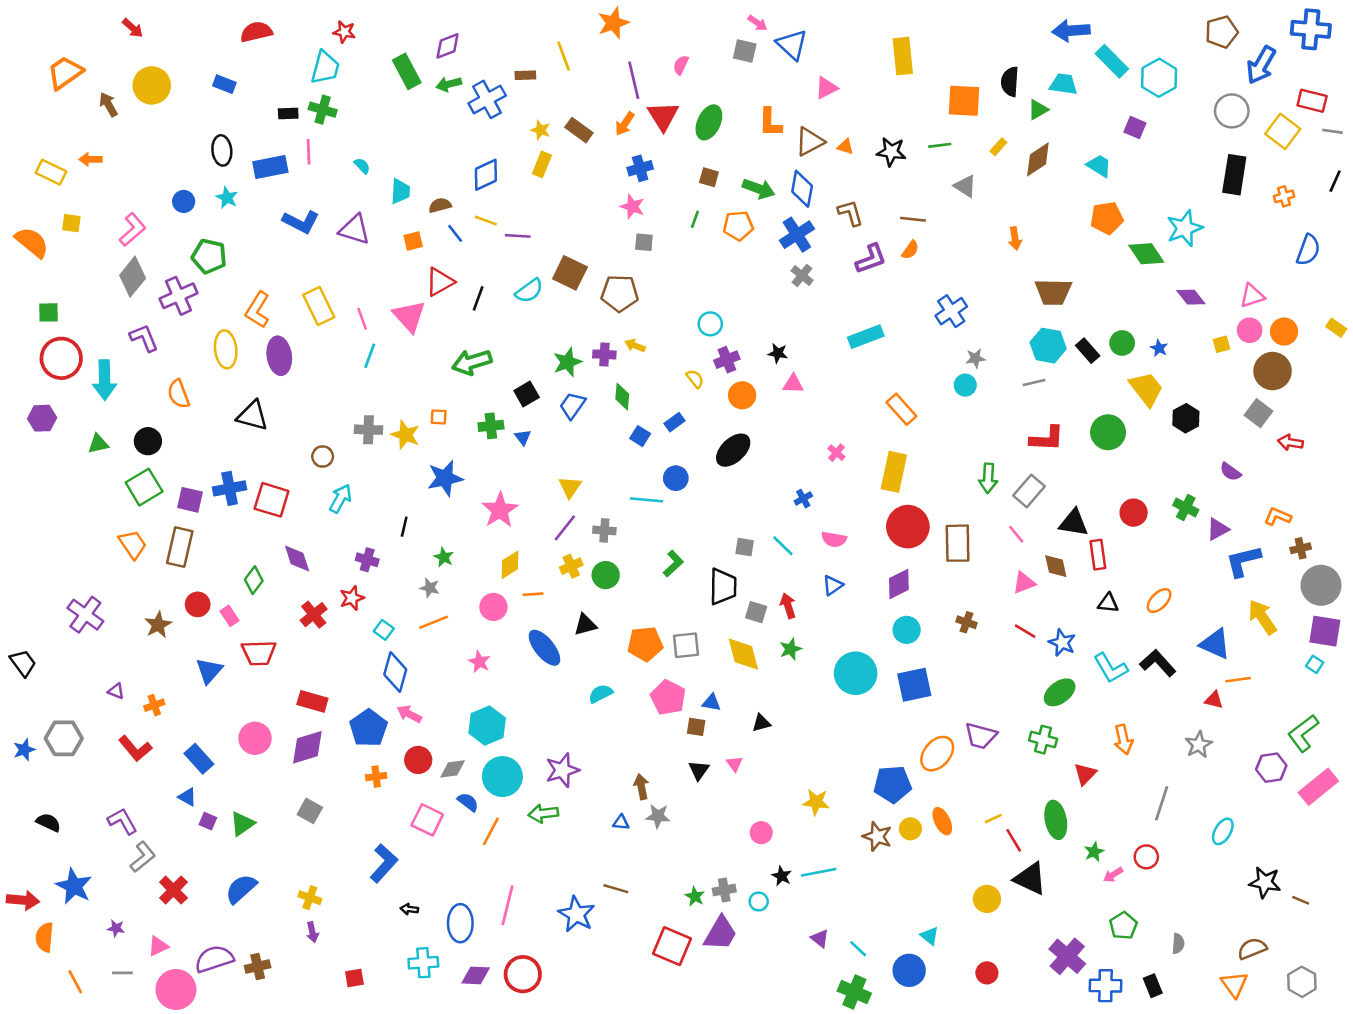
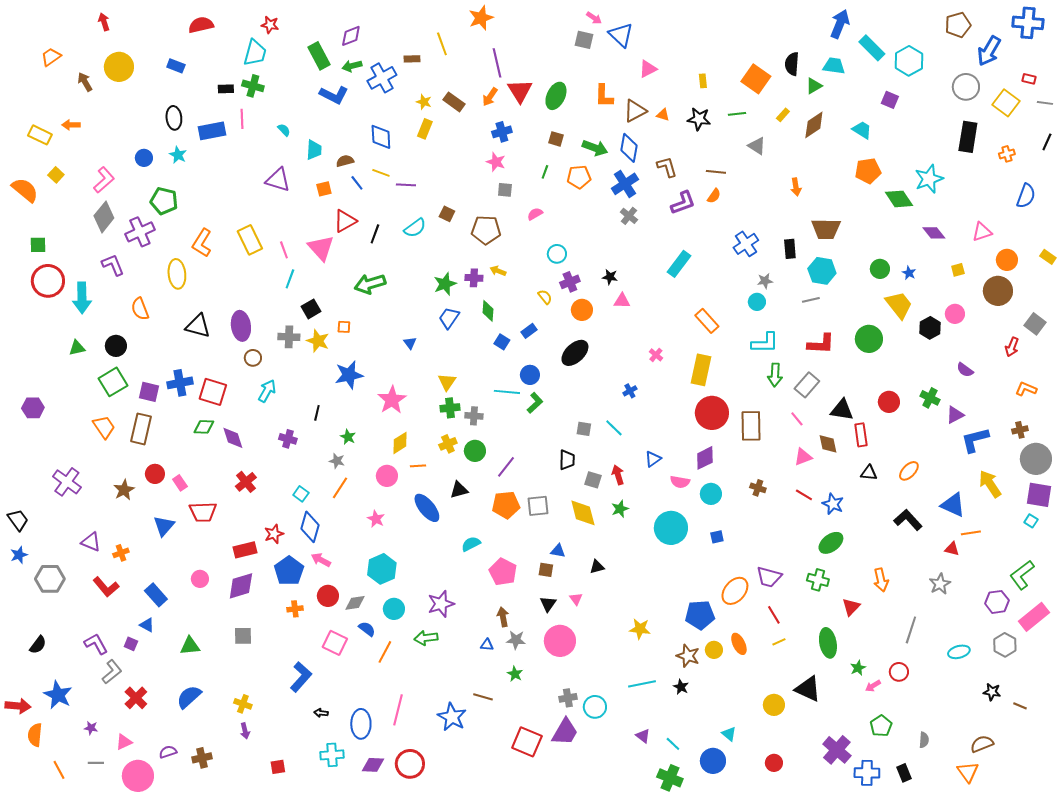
red arrow: (133, 28) -> (104, 22), turned -150
blue arrow: (1071, 31) -> (840, 24), turned 116
yellow rectangle: (903, 56) -> (703, 81), moved, size x0.5
pink semicircle: (681, 65) -> (535, 214), moved, turned 35
orange trapezoid: (65, 73) -> (51, 57), size x0.7
orange square: (964, 101) -> (756, 79), turned 32
red rectangle: (1312, 101) -> (1029, 79), size x0.6
blue diamond: (486, 175) -> (381, 137), turned -68
blue L-shape: (301, 222) -> (334, 95), moved
yellow square: (71, 223) -> (56, 175), turned 35
brown square: (570, 273) -> (447, 214), size x0.6
pink circle: (1250, 330) -> (955, 314), moved
cyan rectangle: (866, 337) -> (679, 264), turned -32
black rectangle: (1088, 351) -> (790, 249), moved, turned 36
purple ellipse: (279, 356) -> (241, 326), moved
black square: (527, 394) -> (311, 309), moved
gray square: (1259, 413) -> (1035, 324), moved
purple hexagon: (42, 418) -> (33, 408), moved
green cross: (491, 426) -> (450, 408), moved
red arrow: (1290, 442) -> (1012, 347), turned -78
orange L-shape: (1278, 516) -> (1026, 389), moved
purple line: (565, 528) -> (506, 467), moved
pink semicircle: (834, 539) -> (680, 482), moved
green L-shape: (673, 564) -> (535, 403), moved
green diamond: (254, 580) -> (204, 427), moved, turned 55
black trapezoid: (723, 587) -> (567, 460), size x0.7
red star: (352, 598) -> (274, 534), moved
orange line: (434, 622) -> (340, 488), turned -35
cyan L-shape: (1111, 668) -> (765, 343), moved, turned -60
blue square: (914, 685) -> (717, 537), size x0.5
purple triangle: (116, 691) -> (91, 542), size x1.5
pink pentagon: (668, 697) -> (503, 572), moved
red rectangle: (312, 701) -> (245, 550), turned -30
pink circle: (255, 738) -> (200, 579), size x0.7
blue star: (24, 750) -> (19, 555), moved
cyan circle: (502, 777) -> (394, 609), size x0.7
gray square: (310, 811) -> (243, 636), turned -30
purple square: (208, 821) -> (131, 644), moved
black semicircle: (48, 822) -> (38, 645), turned 102
green triangle: (242, 824) -> (190, 646), turned 30
cyan ellipse: (1223, 831) -> (959, 652), turned 45
pink circle: (761, 833) -> (560, 641), moved, size x1.8
red line: (1014, 840) -> (774, 615), moved
black star: (782, 876) -> (681, 687), moved
black star: (1265, 882) -> (992, 692), size x0.7
green star: (695, 896) -> (515, 674), moved
cyan circle: (759, 901) -> (595, 707), size x1.5
purple semicircle: (214, 959) -> (168, 752), size x0.6
gray hexagon: (1302, 982) -> (1005, 645), moved

